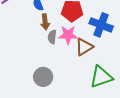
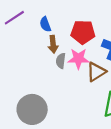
gray circle: (43, 77) -> (32, 109), moved, size x1.4

